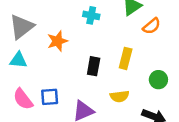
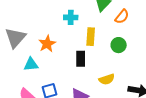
yellow rectangle: (126, 58) -> (91, 37), moved
cyan triangle: (18, 60) -> (31, 64), moved
green circle: (158, 80) -> (119, 45), moved

